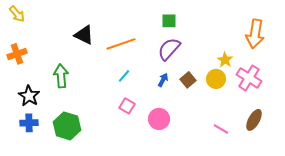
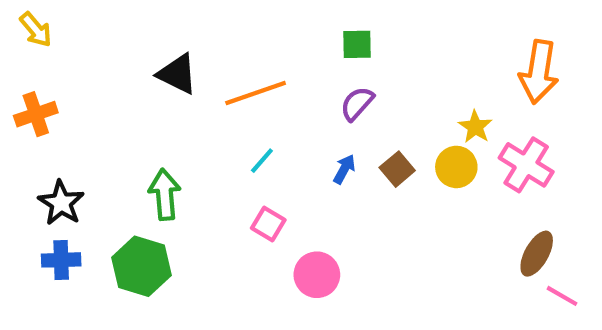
purple semicircle: (169, 49) -> (357, 104), size x0.7
green arrow: (61, 76) -> (165, 194), moved
pink circle: (159, 119) -> (317, 275), moved
pink line: (221, 129) -> (562, 296), moved

